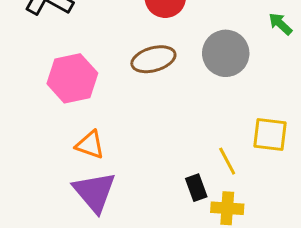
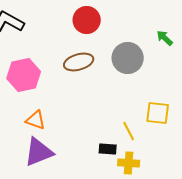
black rectangle: (196, 188) -> (108, 149), turned -66
purple triangle: (94, 192) -> (39, 152), turned 48

